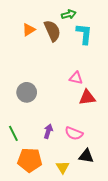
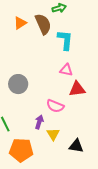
cyan L-shape: (84, 34) -> (65, 40), moved
pink semicircle: (74, 133) -> (55, 106), moved
yellow triangle: (63, 167) -> (53, 134), moved

